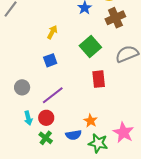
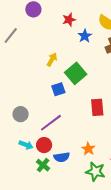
green square: (90, 47) -> (76, 73), moved
blue square: (50, 60) -> (58, 89), moved
cyan arrow: (28, 118) -> (26, 145), turned -56
blue semicircle: (74, 135) -> (62, 157), moved

